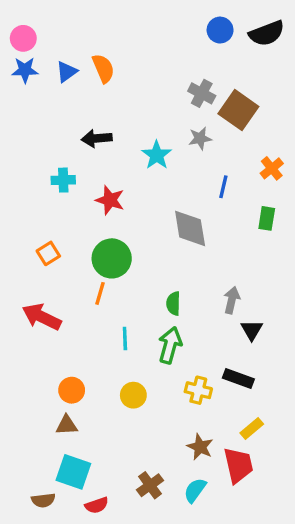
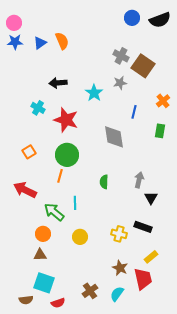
cyan cross: (63, 180) -> (38, 108), turned 32
red star: (110, 200) -> (66, 120), size x1.4
green arrow: (170, 345) -> (54, 212), moved, turned -65

